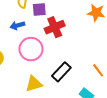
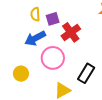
blue arrow: (17, 25) -> (35, 38), size x1.5

